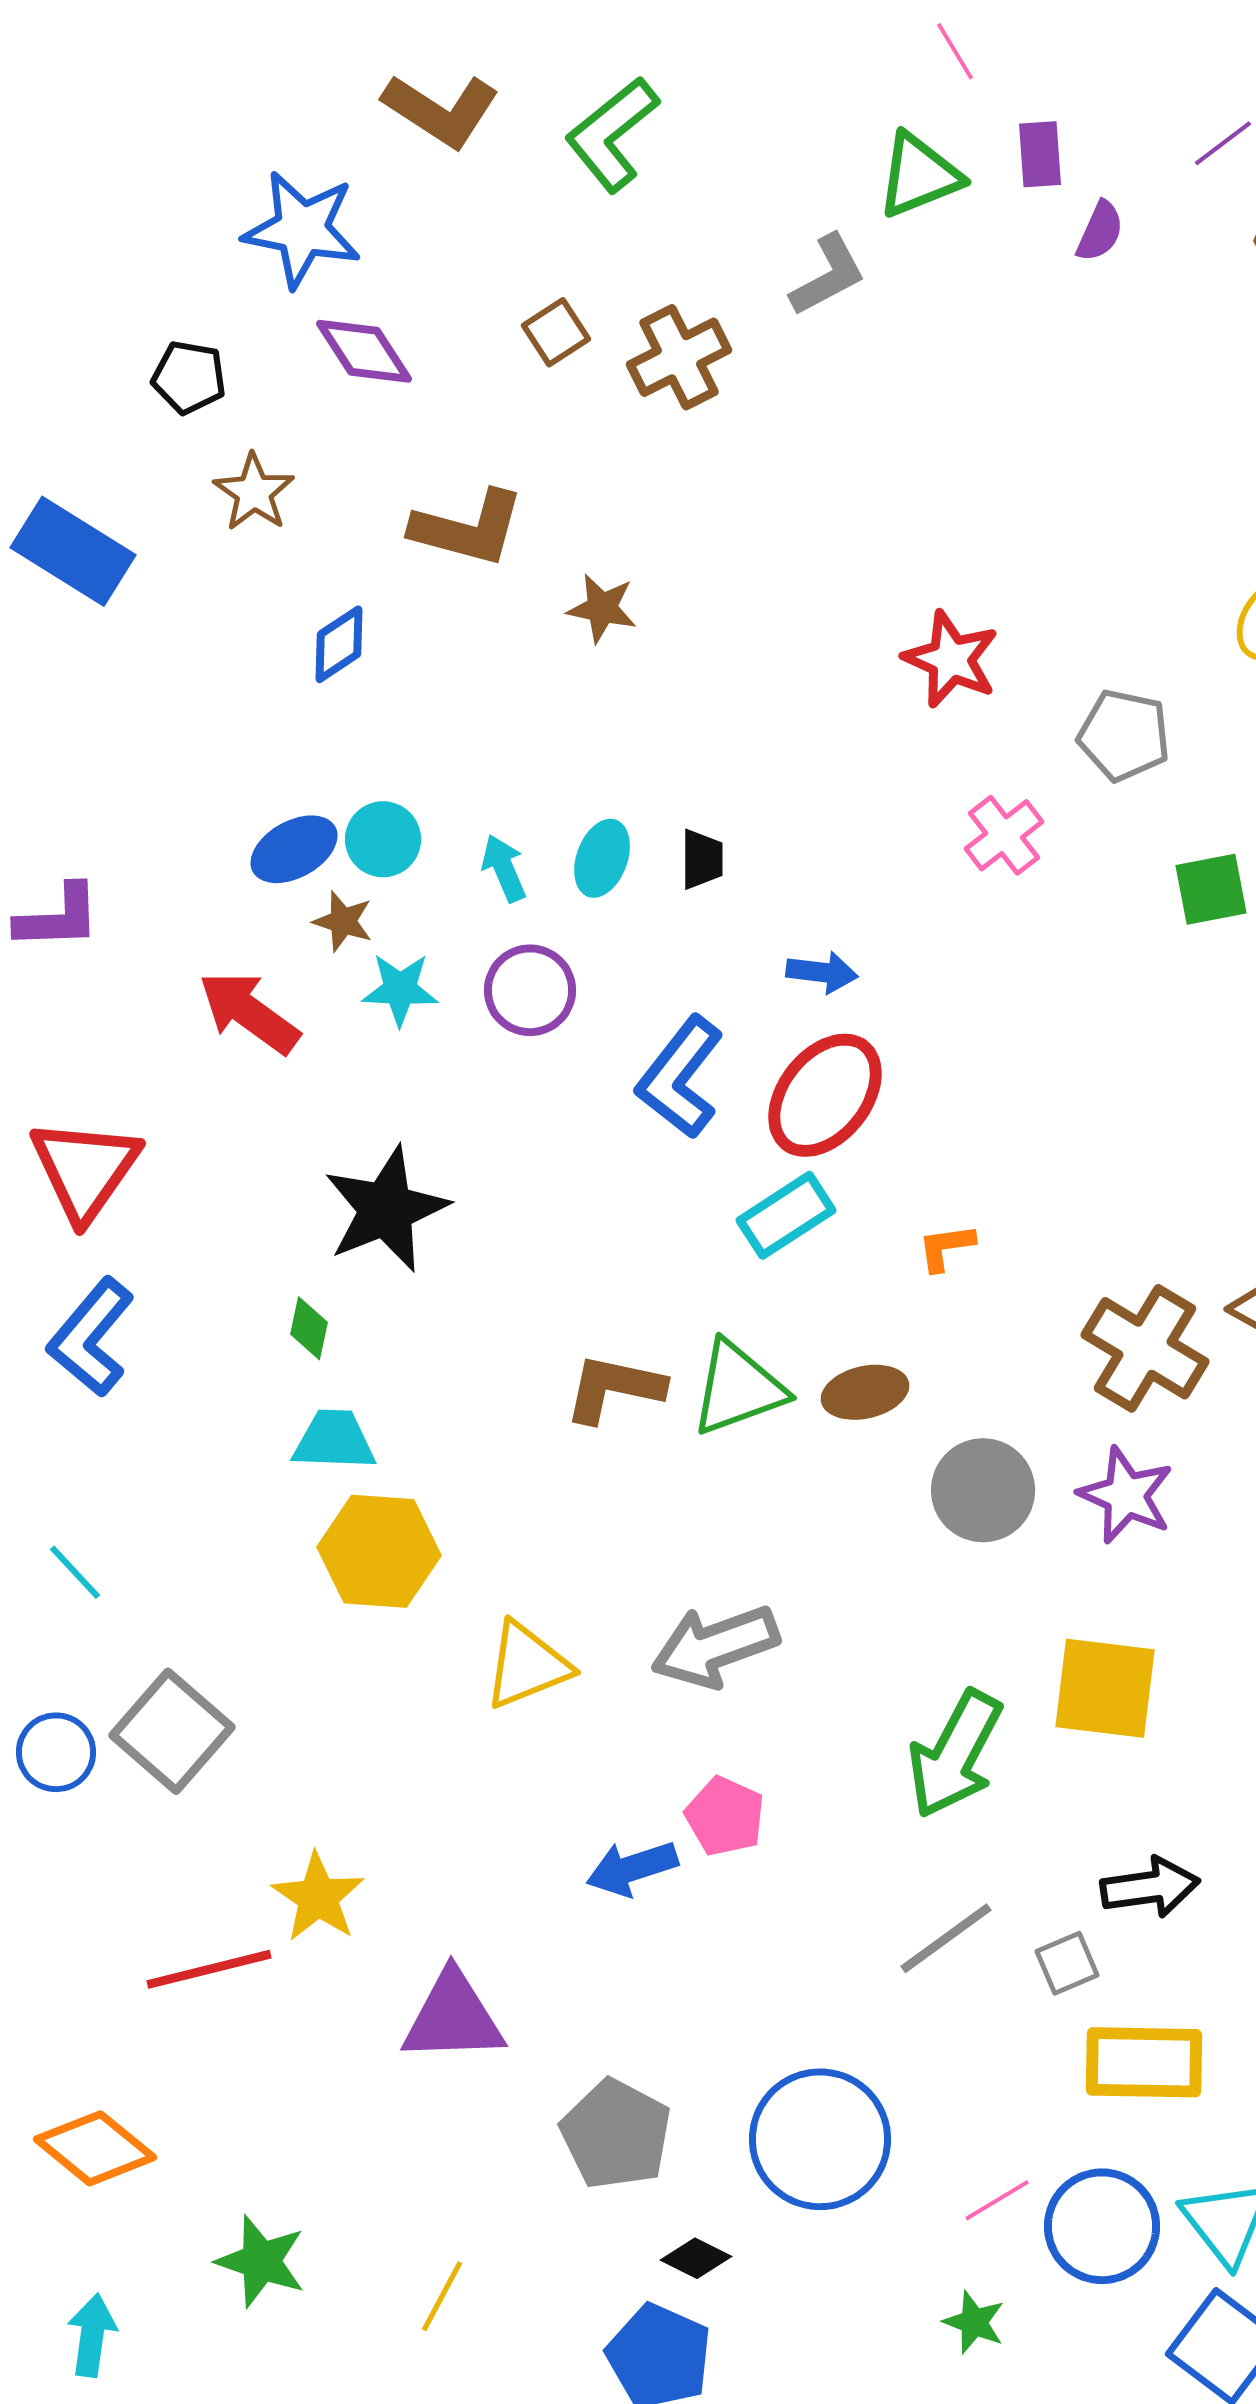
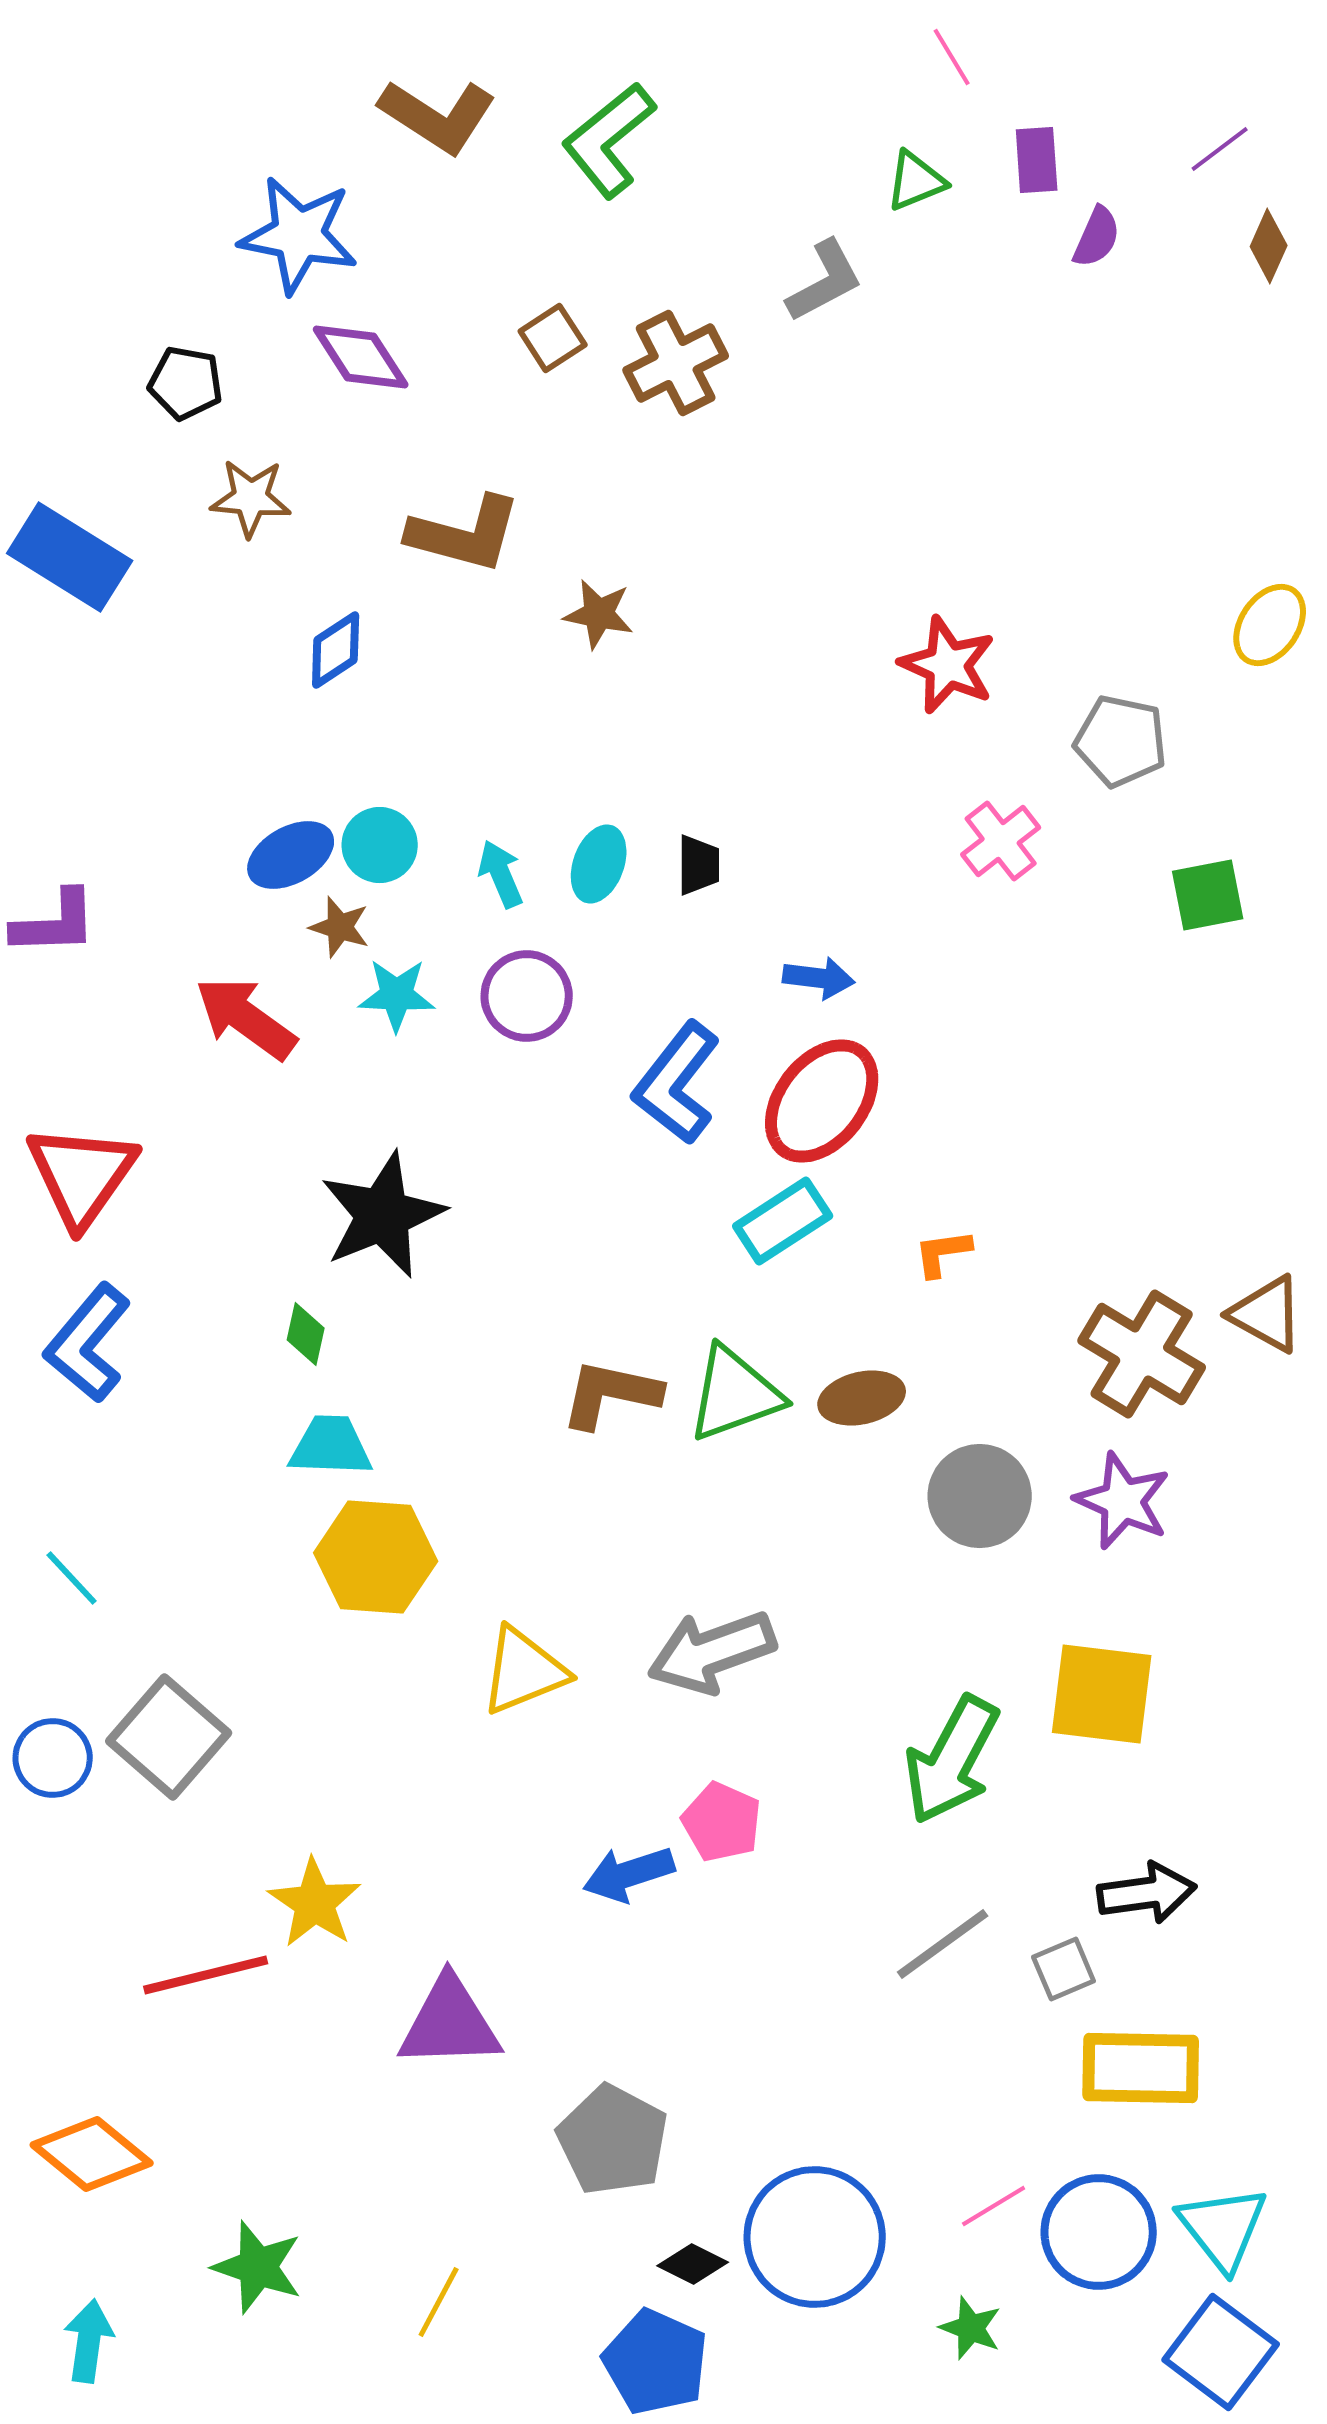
green triangle: (919, 175) -> (916, 181), size x0.7
brown star: (254, 492) -> (251, 498), turned -30
blue circle: (820, 2139) -> (815, 2237), moved

